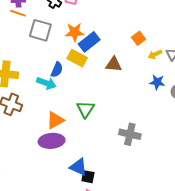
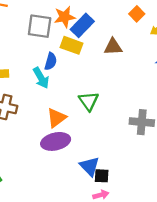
gray square: (40, 30) -> (40, 26), moved
cyan arrow: (46, 83) -> (41, 78), turned 48
blue triangle: (78, 167) -> (90, 166), turned 30

